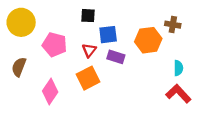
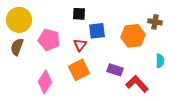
purple rectangle: (116, 57) -> (115, 70), moved
brown semicircle: (19, 67) -> (17, 47), moved
red L-shape: (178, 94) -> (137, 84), moved

